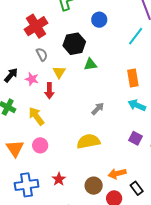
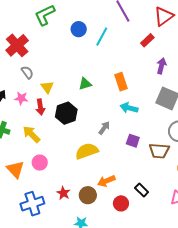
cyan line: (136, 36) -> (102, 37), moved
black hexagon: (74, 44) -> (66, 113), moved
green triangle: (90, 64) -> (85, 84), moved
gray arrow: (98, 109) -> (104, 128), moved
orange arrow: (117, 174) -> (106, 181), moved
brown circle: (94, 186) -> (88, 195), moved

